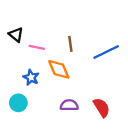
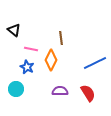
pink line: (37, 47) -> (31, 49), moved
blue line: (106, 52) -> (95, 63), moved
orange diamond: (59, 69) -> (51, 60), turned 50

